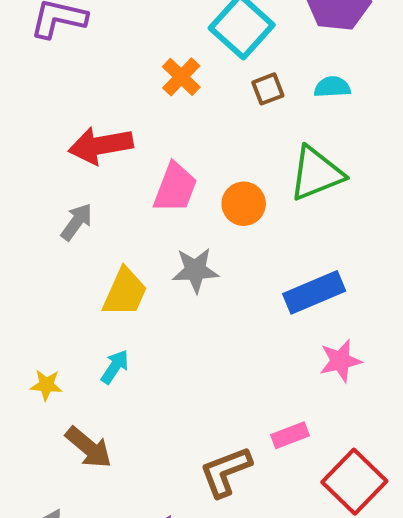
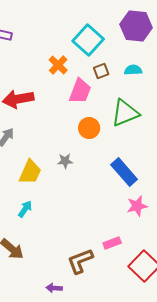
pink trapezoid: (175, 188) -> (80, 91), moved
gray star: (195, 270) -> (65, 161), size x0.7
blue rectangle: (314, 292) -> (124, 172), turned 72

